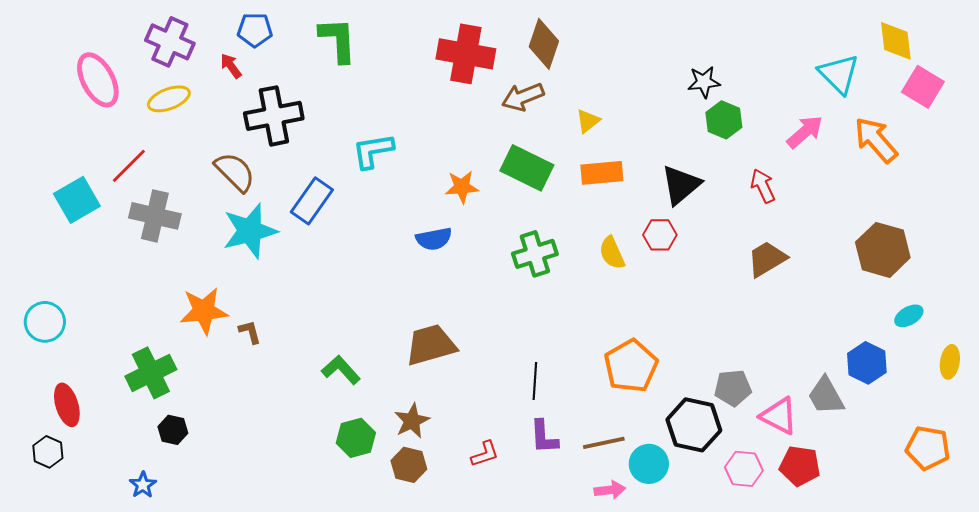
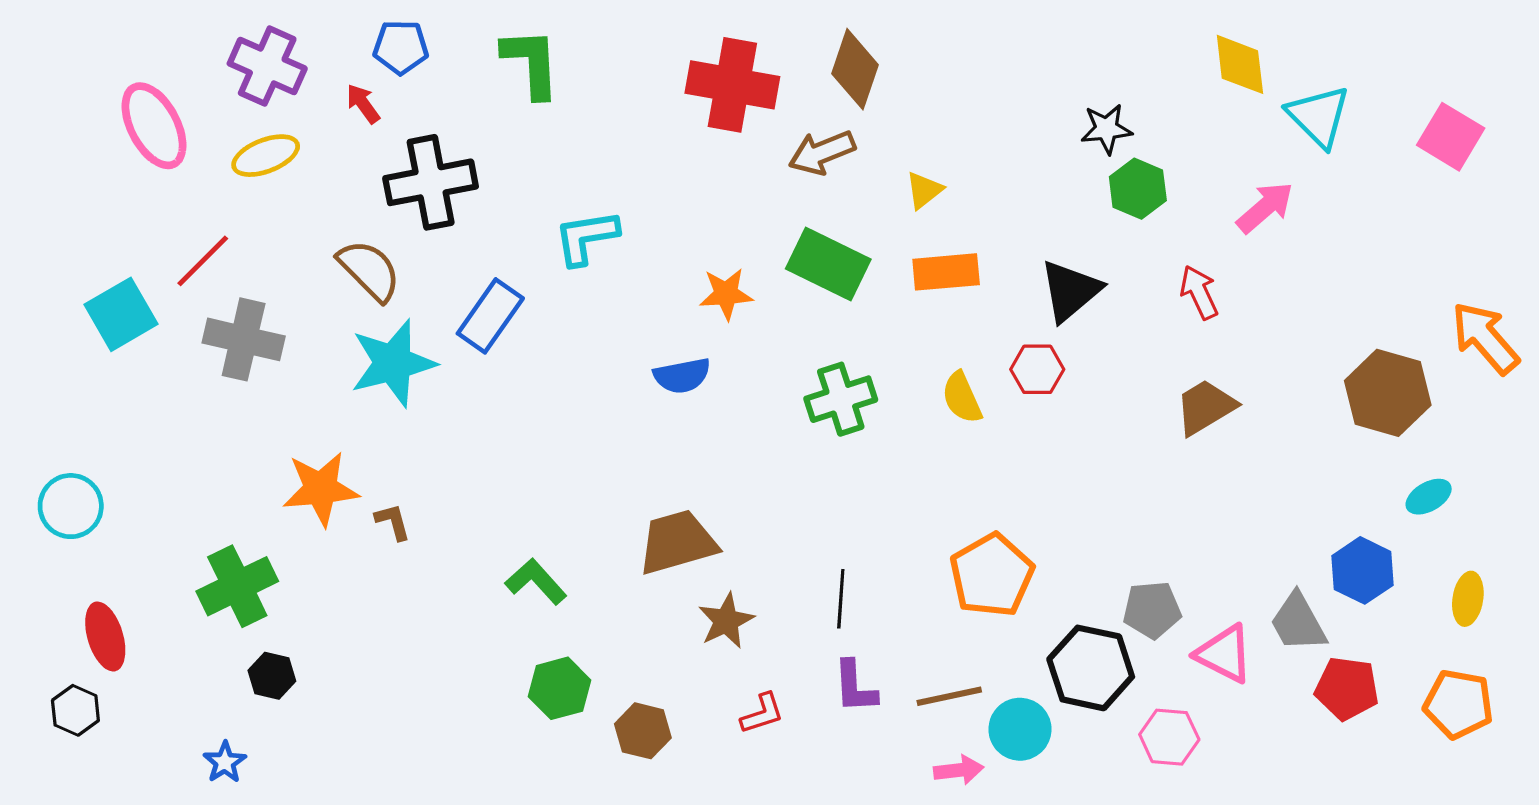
yellow diamond: (896, 41) -> (1240, 64), moved
orange arrow: (876, 140) -> (1485, 338), moved
yellow ellipse: (950, 362) -> (1468, 599), moved
brown star: (412, 421) -> (726, 621), moved
red pentagon: (800, 466) -> (1347, 688), moved

